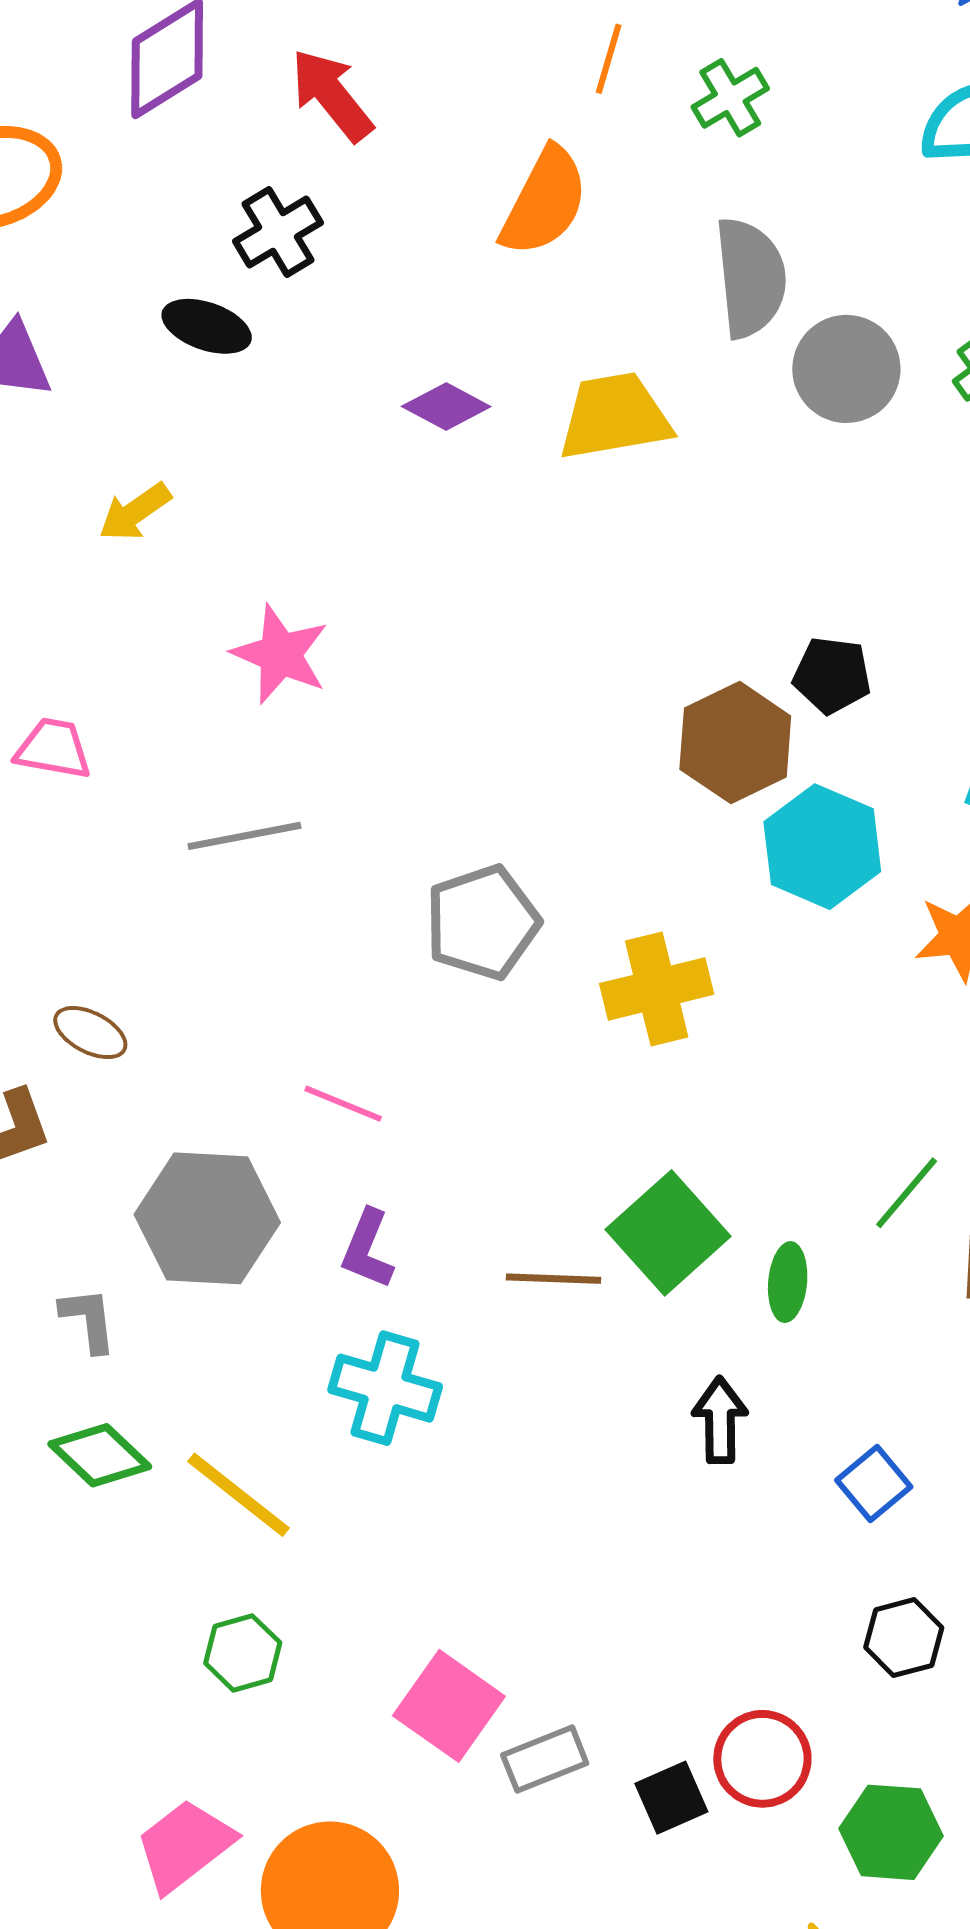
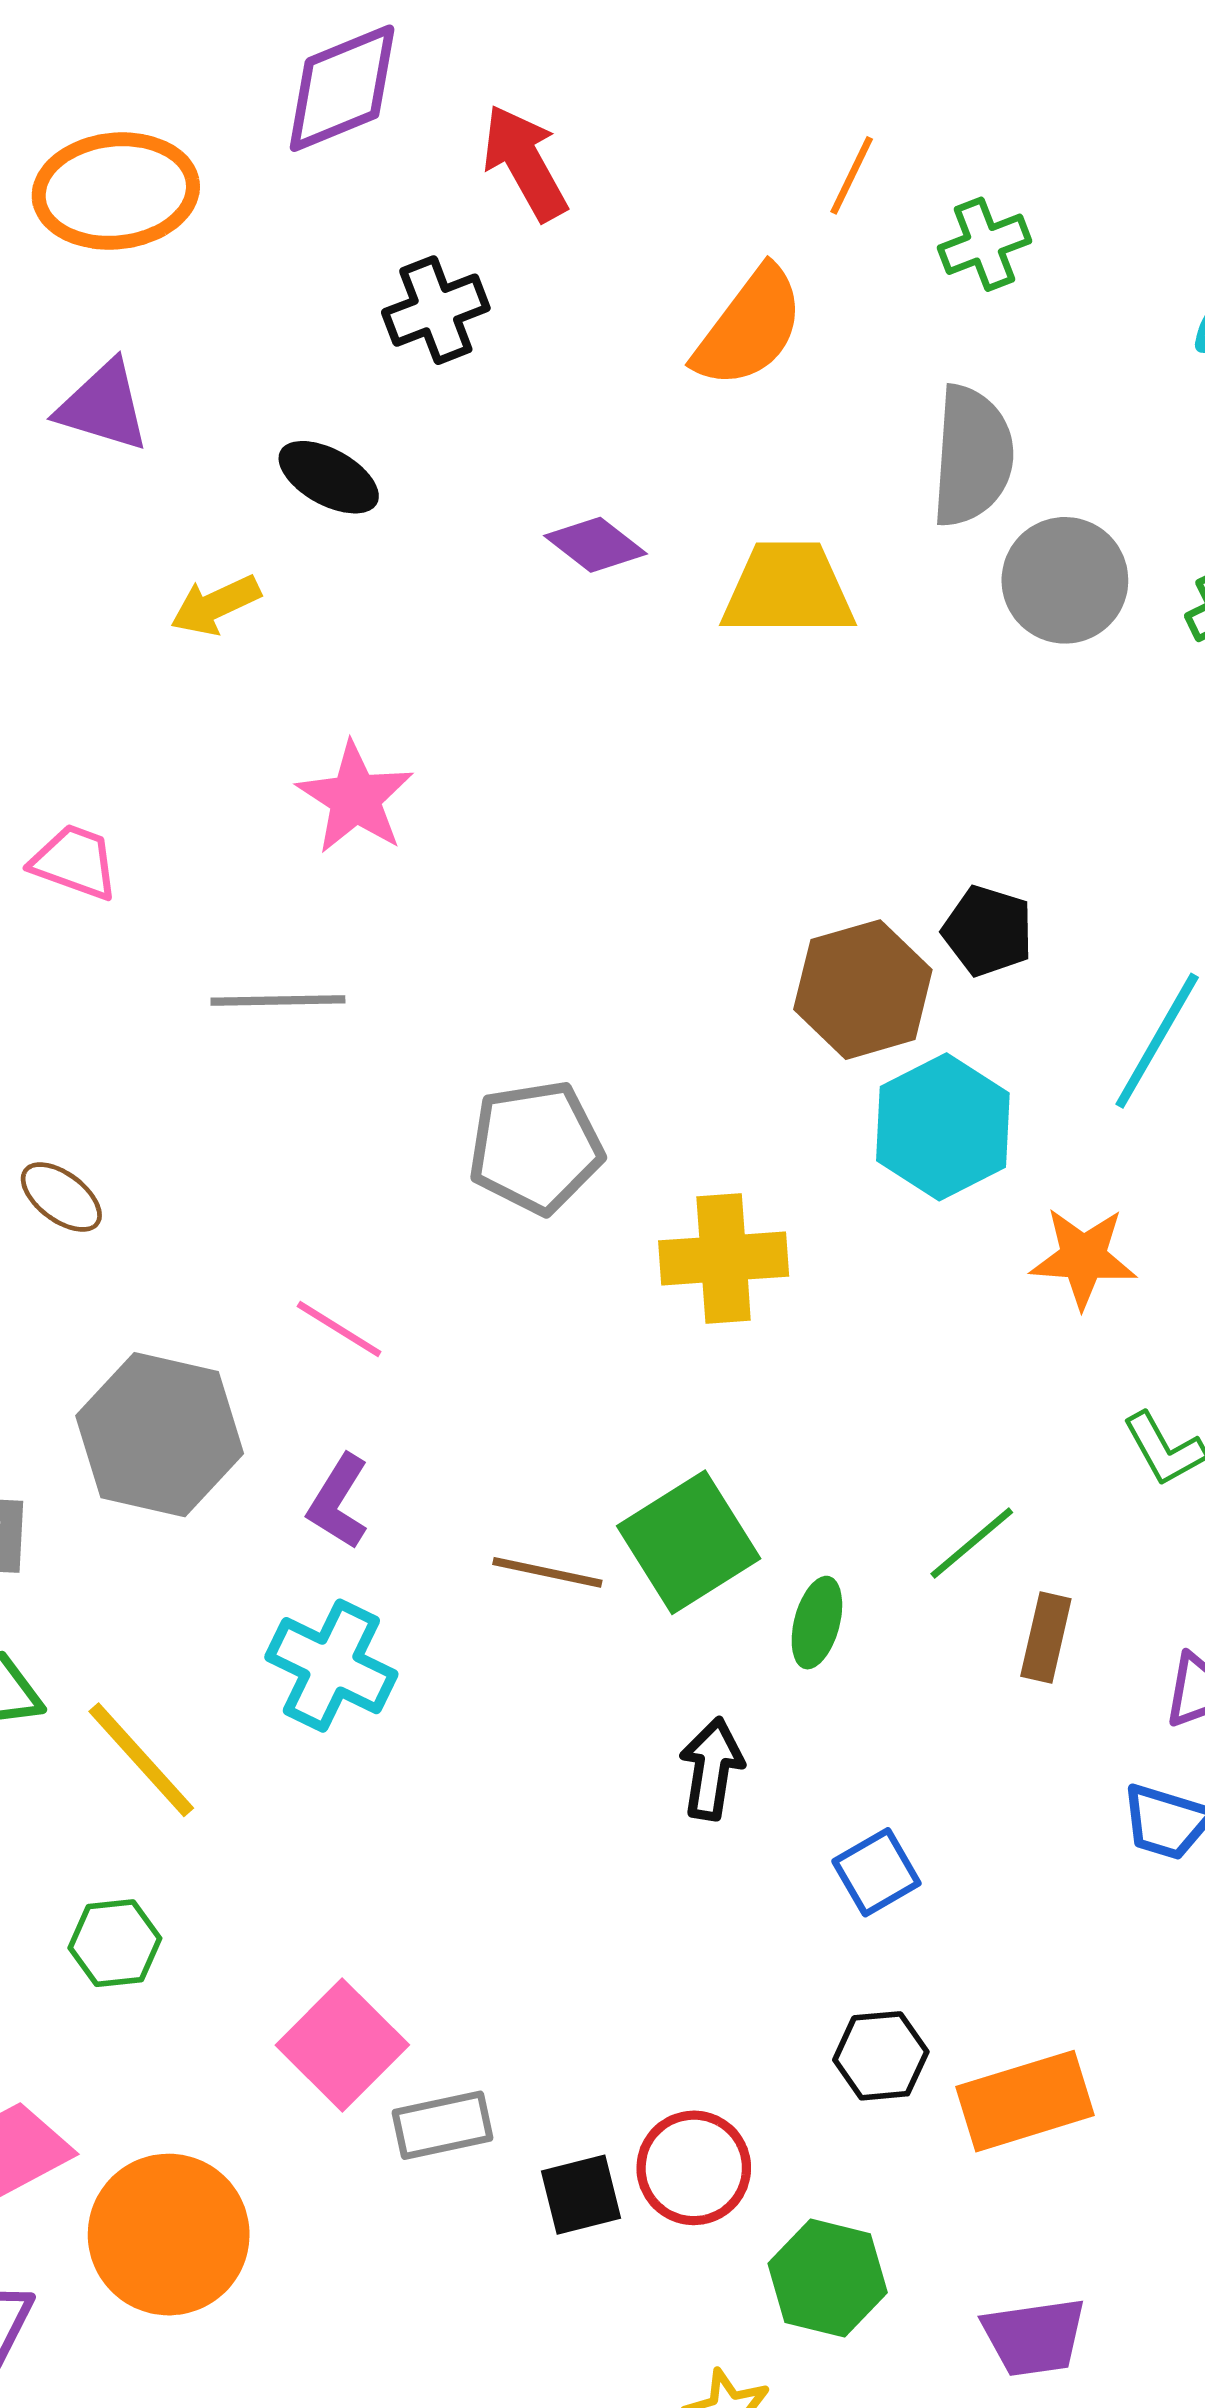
black ellipse: (207, 326) -> (329, 477), moved

